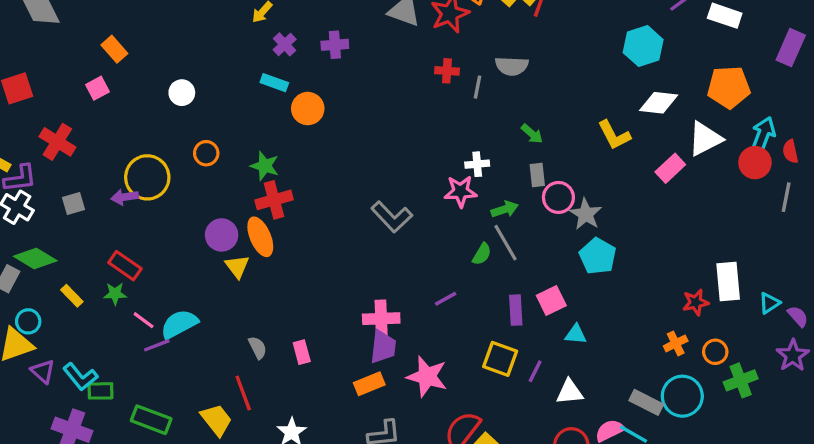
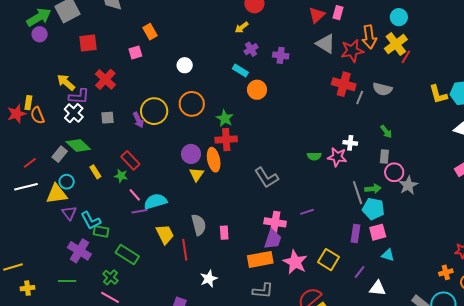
red cross: (447, 71) -> (344, 84), size x1.6
yellow L-shape: (614, 135) -> (438, 94), moved
orange circle: (206, 153) -> (192, 104), size x1.6
purple arrow: (125, 197) -> (138, 120), turned -119
green arrow: (505, 209) -> (373, 189), moved
gray L-shape: (392, 217) -> (266, 178), moved
green semicircle: (482, 254) -> (314, 156), moved, turned 48
cyan pentagon: (598, 256) -> (373, 209), moved, turned -30
purple line: (446, 299) -> (307, 212), moved
gray semicircle: (258, 348) -> (199, 225), size x1.5
yellow square: (500, 359) -> (328, 260), moved
orange rectangle: (369, 384) -> (260, 259), size x1.4
yellow trapezoid: (216, 420) -> (165, 234), moved

